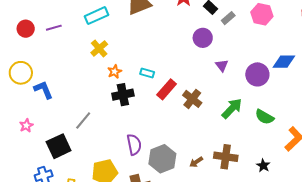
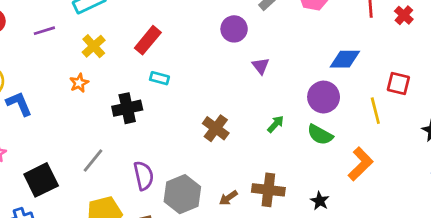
purple line: (54, 28) -> (44, 31), moved
orange star: (115, 72) -> (79, 83), moved
purple circle: (257, 74) -> (324, 97), moved
red rectangle: (167, 89) -> (148, 40), moved
brown cross: (192, 99) -> (216, 128), moved
green arrow: (232, 108) -> (276, 124), size x0.6
gray line: (83, 120) -> (93, 160), moved

